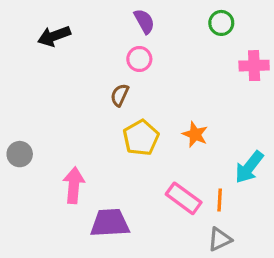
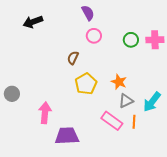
green circle: (221, 23) -> (131, 40), moved
pink circle: (139, 59) -> (94, 36), moved
gray triangle: (220, 239) -> (126, 101), moved

